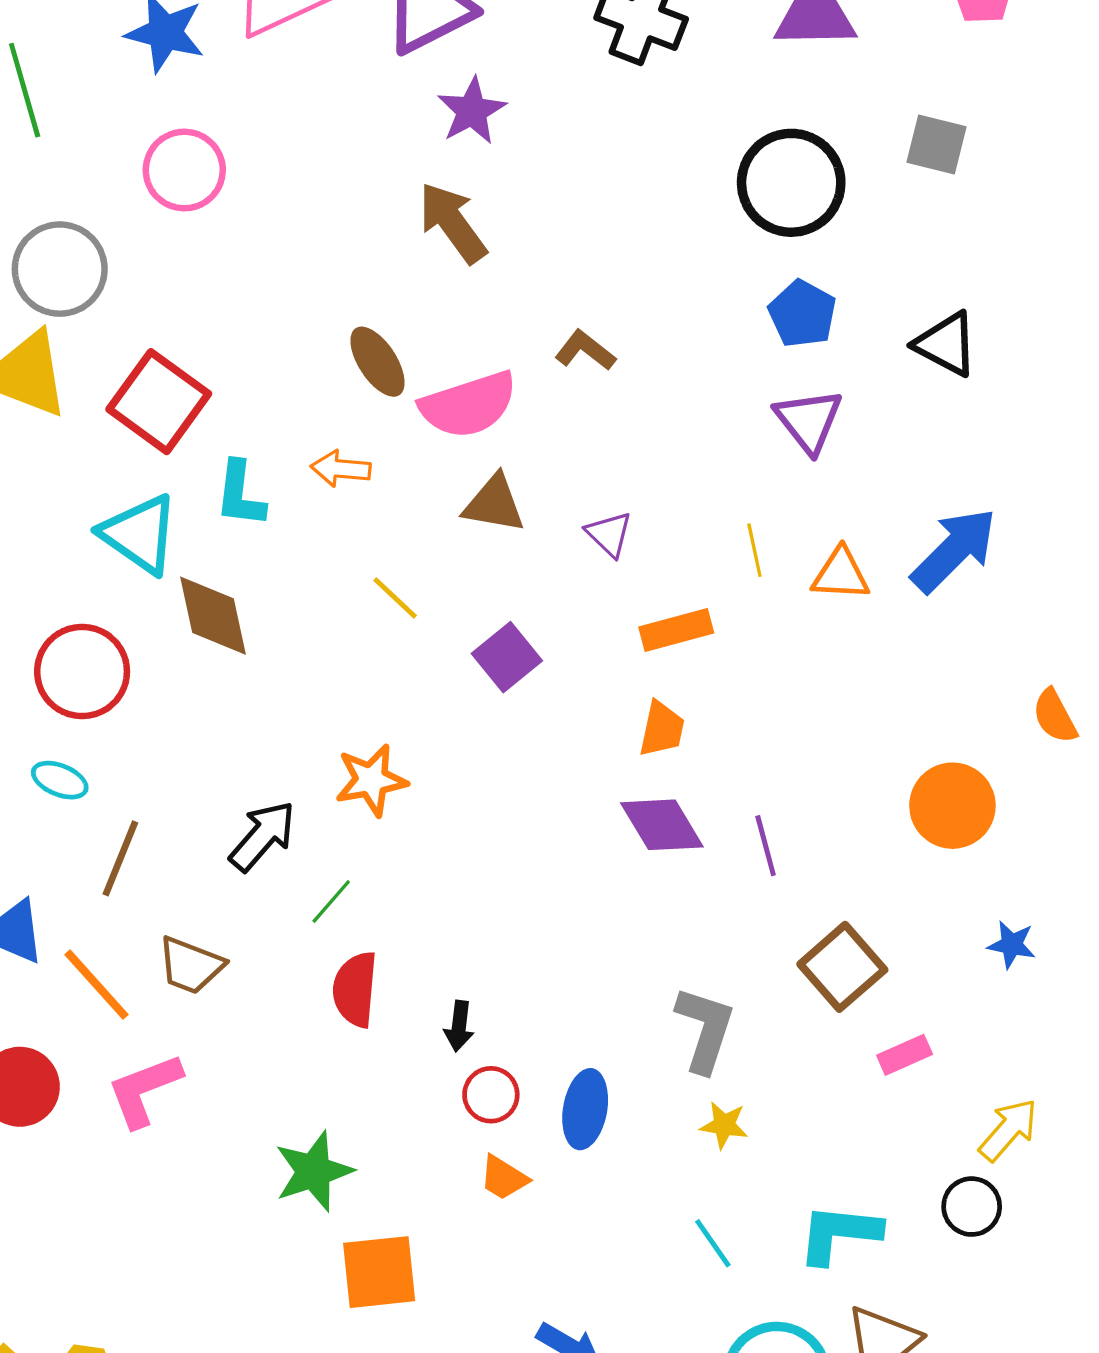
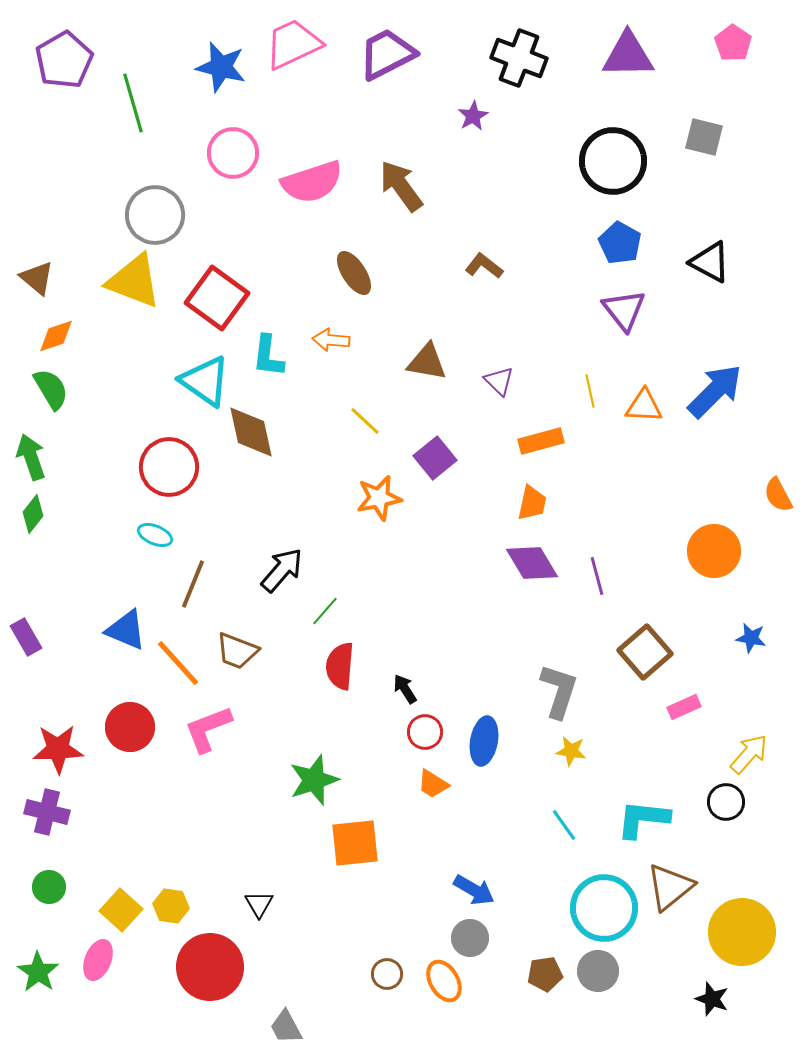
purple star: (472, 111) -> (473, 116), moved, size x0.7
pink semicircle: (469, 405) -> (312, 182), moved
orange star: (371, 780) -> (379, 498), moved
black arrow: (459, 1026) -> (405, 689), turned 140

